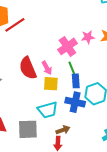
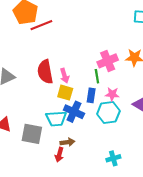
pink star: (88, 37) -> (112, 94), moved
pink cross: (67, 46) -> (108, 61), moved
green line: (72, 68) -> (97, 76), moved
blue cross: (75, 102) -> (74, 112), moved

